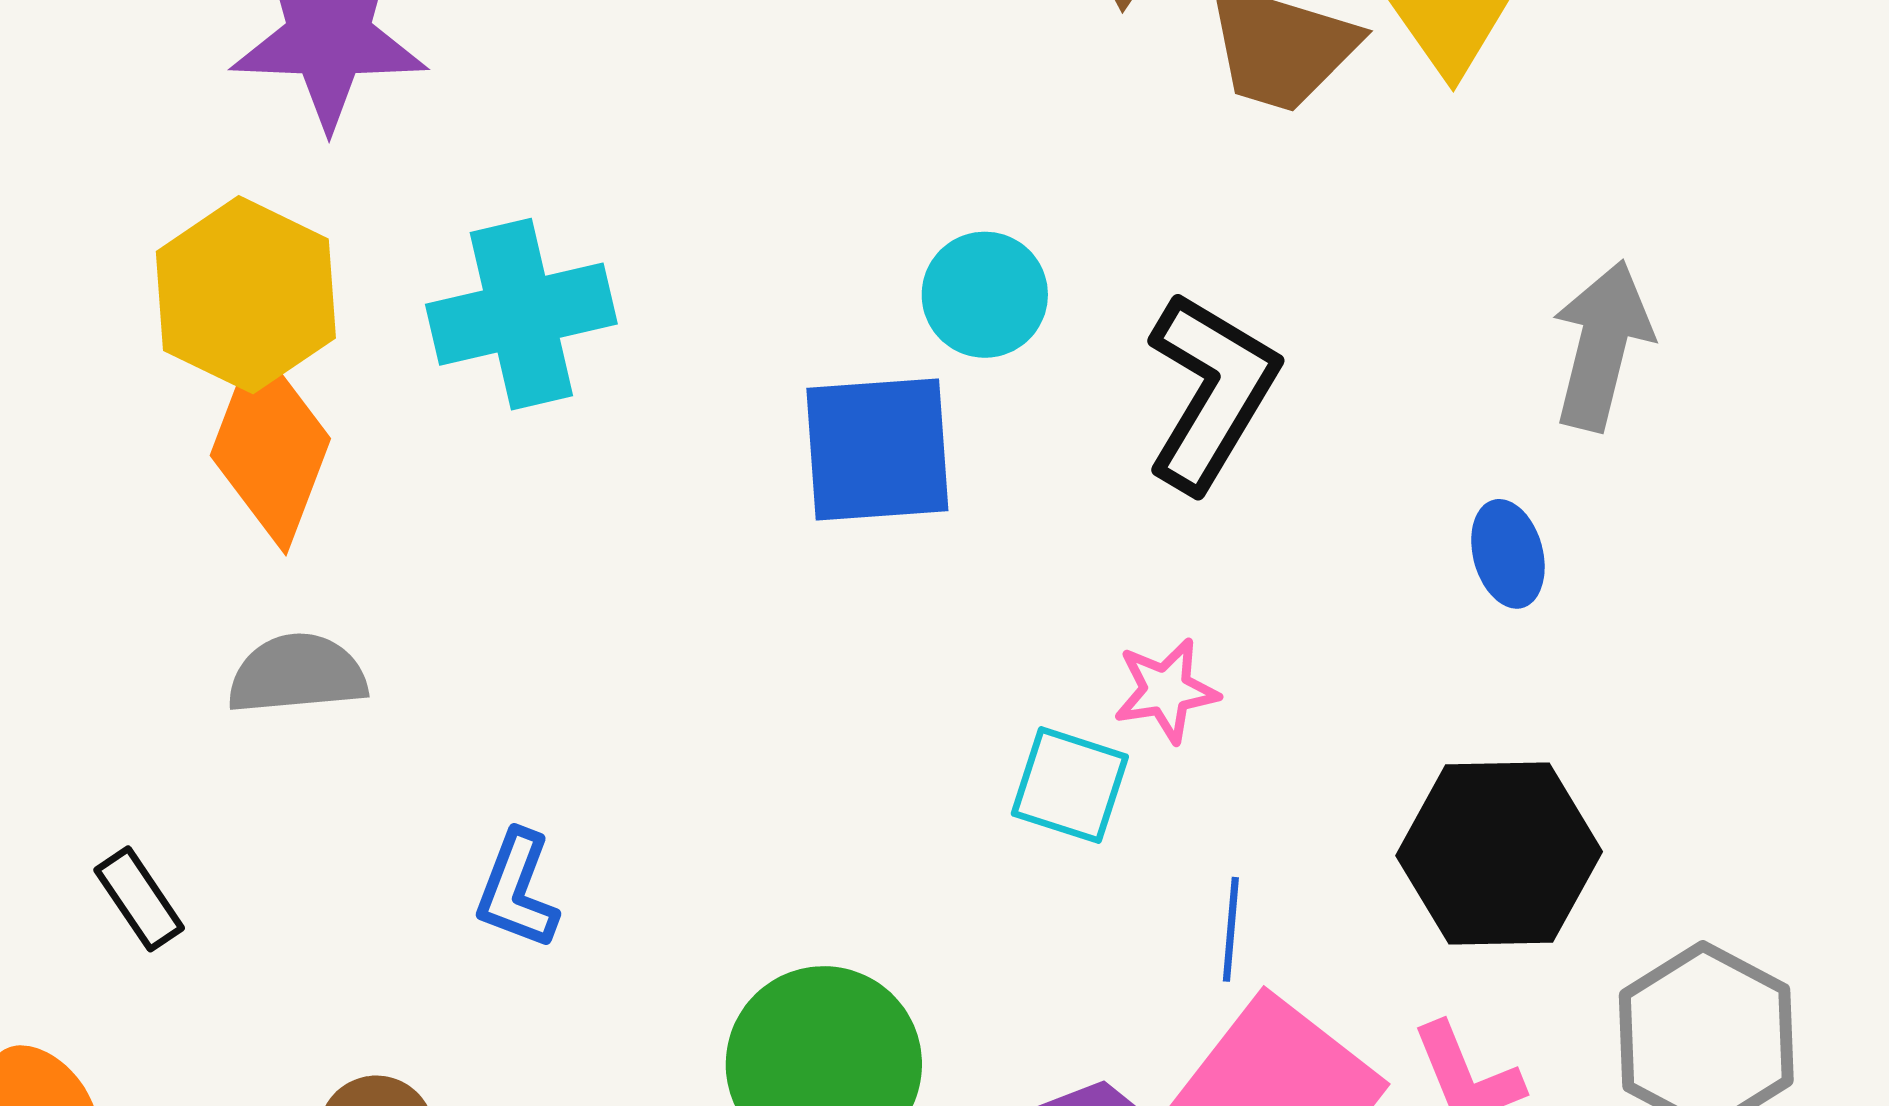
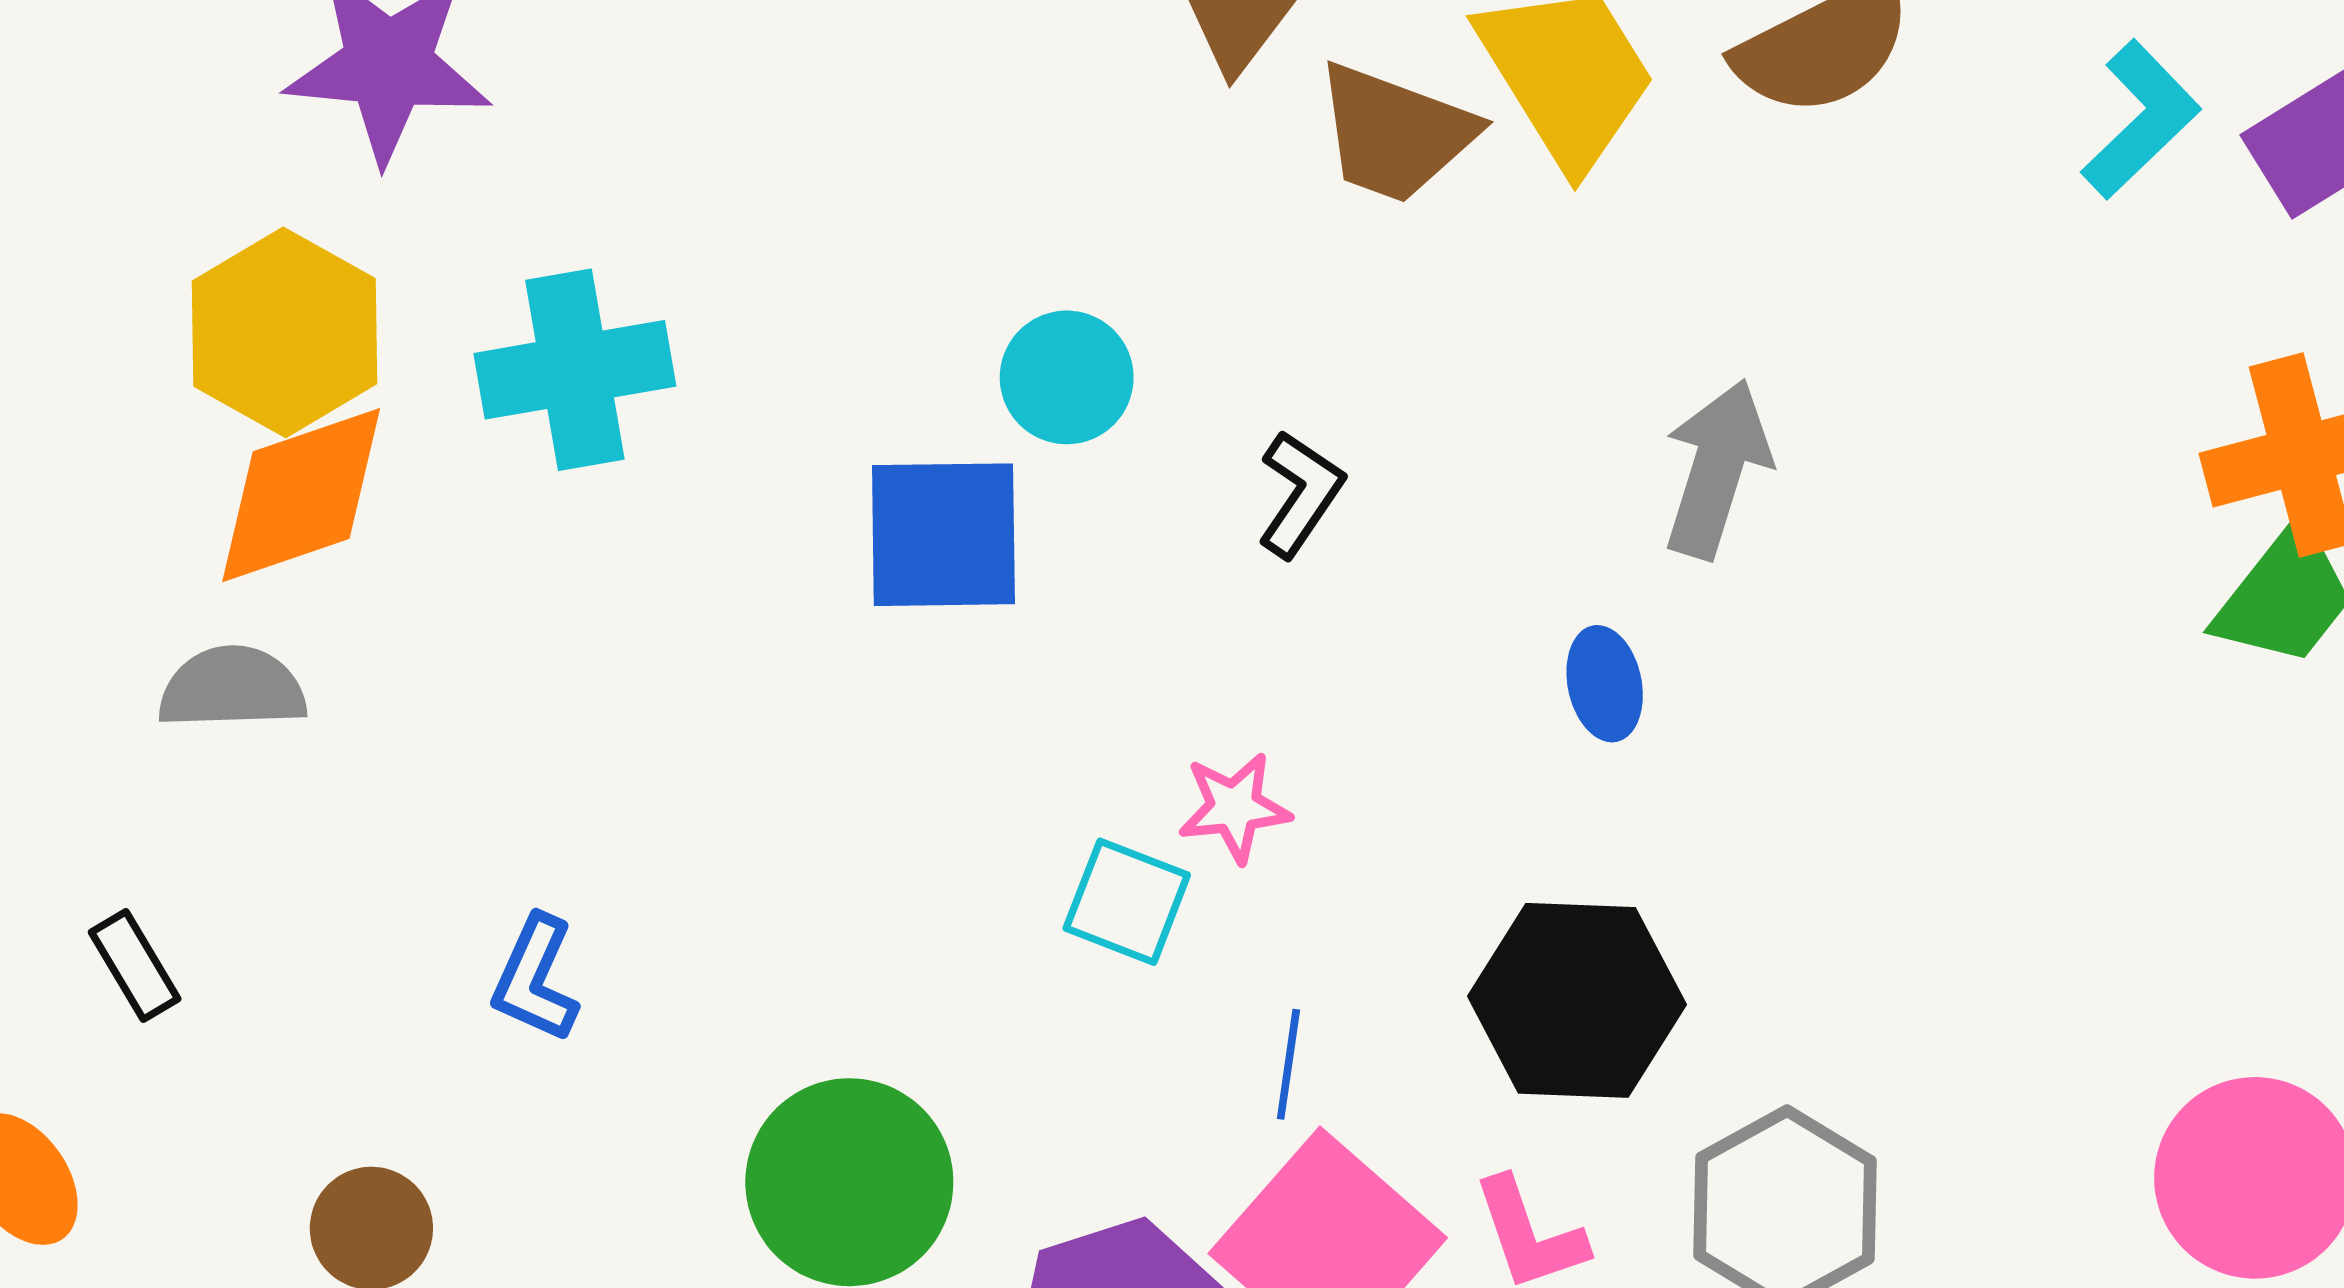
black L-shape: (1211, 391) -> (1300, 494), size x0.6
orange diamond: (270, 447) -> (301, 495), turned 47
gray semicircle: (297, 674) -> (232, 688), moved

